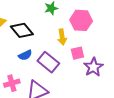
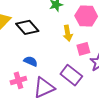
blue semicircle: (25, 55) -> (31, 61), moved, turned -128
purple rectangle: (48, 62) -> (71, 75), moved

